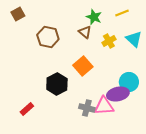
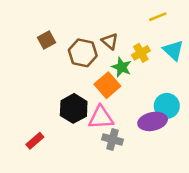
brown square: (18, 14) -> (47, 40), moved
green star: (94, 17) -> (122, 67), moved
brown hexagon: (48, 37) -> (83, 53), moved
pink triangle: (104, 106) -> (101, 118), moved

